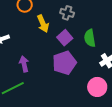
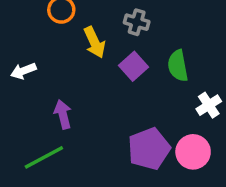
purple pentagon: (64, 63) -> (149, 149), moved

